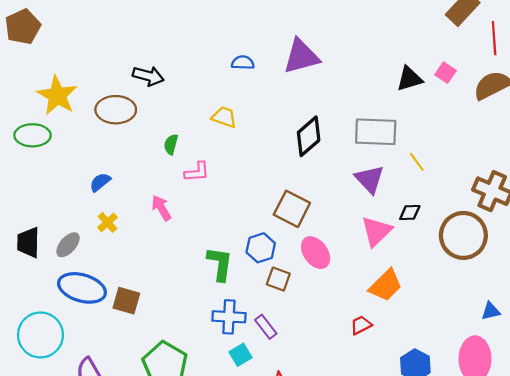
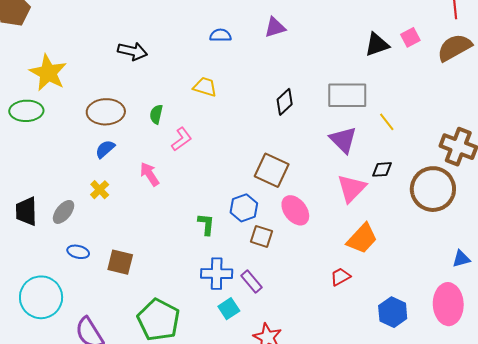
purple triangle: (301, 56) -> (275, 27), size x0.6
pink square: (445, 73) -> (410, 37), turned 30
brown ellipse: (116, 110) -> (106, 112), moved
black diamond: (309, 136) -> (285, 102), size x0.7
pink L-shape: (197, 172) -> (182, 139), turned -30
blue semicircle: (100, 182) -> (105, 149), moved
green L-shape: (220, 264) -> (206, 224), size x0.7
blue ellipse: (82, 288) -> (78, 252), size x0.5

